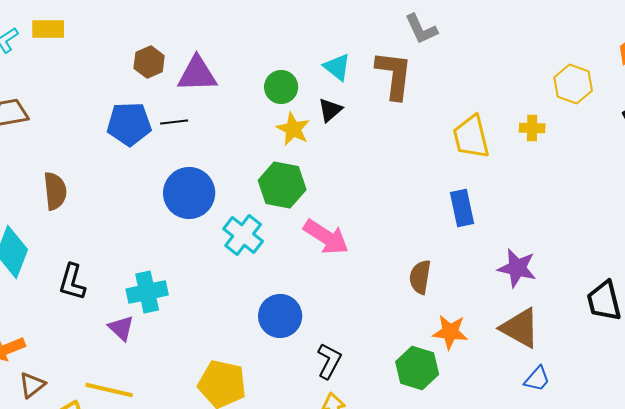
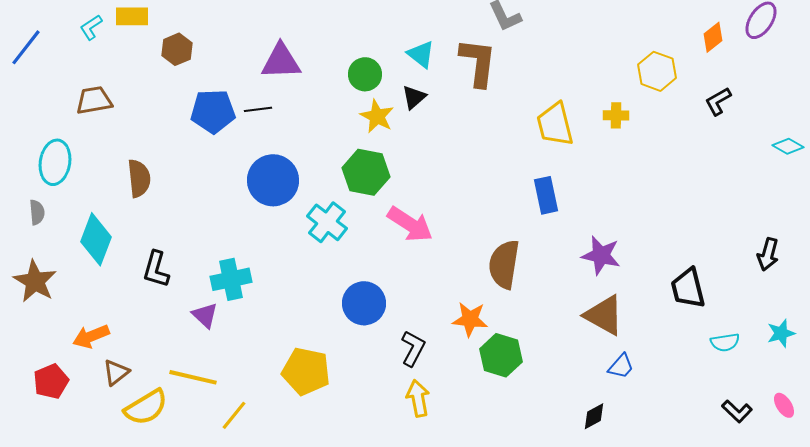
brown hexagon: (149, 62) -> (177, 49), moved
brown semicircle: (420, 277) -> (504, 264), size x1.4
orange star: (450, 332) -> (470, 319), moved

